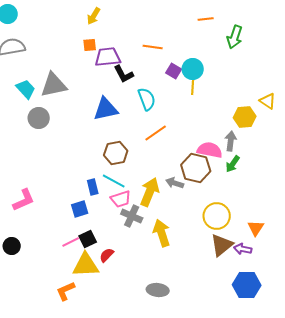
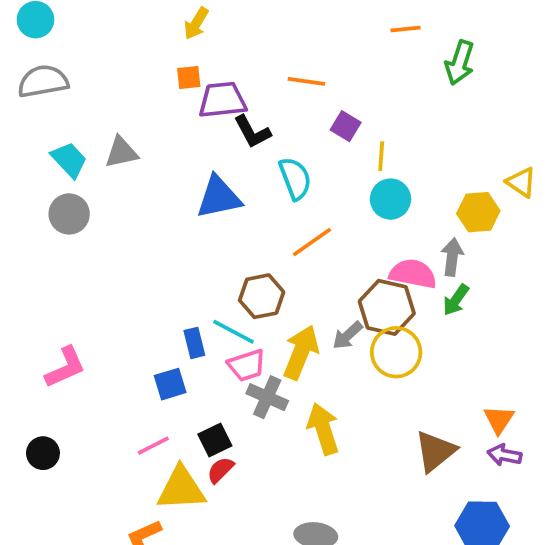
cyan circle: (193, 69) -> (391, 199), moved
gray triangle: (54, 85) -> (121, 152), size x0.7
gray circle: (39, 118) -> (69, 214), moved
brown hexagon: (116, 153) -> (262, 296), moved
gray arrow: (175, 183) -> (348, 335), turned -60
yellow circle: (217, 216) -> (396, 352), moved
black square: (88, 239) -> (215, 440), moved
purple arrow: (243, 249) -> (504, 455), moved

